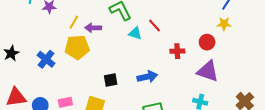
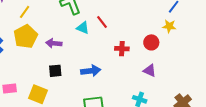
purple arrow: (93, 28) -> (54, 43), moved
yellow pentagon: (77, 47) -> (26, 36), turned -30
purple triangle: (208, 71) -> (150, 71), size x0.6

